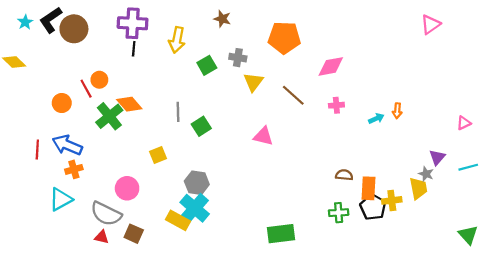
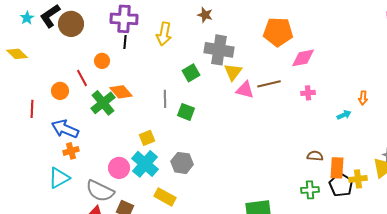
orange pentagon: (284, 38) -> (278, 32), moved
gray cross: (238, 58) -> (219, 50), size x1.8
green square: (207, 65) -> (191, 73), moved
orange circle: (99, 80) -> (102, 61), moved
brown line: (293, 95) -> (269, 84), turned -55
cyan arrow: (376, 119) -> (344, 115), moved
green square: (201, 126) -> (186, 112), turned -36
pink triangle: (263, 136) -> (245, 90), moved
red line: (37, 150) -> (32, 109), moved
cyan cross: (195, 208) -> (145, 164), moved

